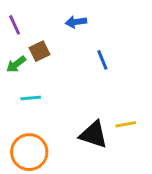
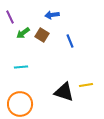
brown square: (39, 51) -> (42, 35), moved, turned -32
green arrow: (16, 64) -> (23, 33), moved

